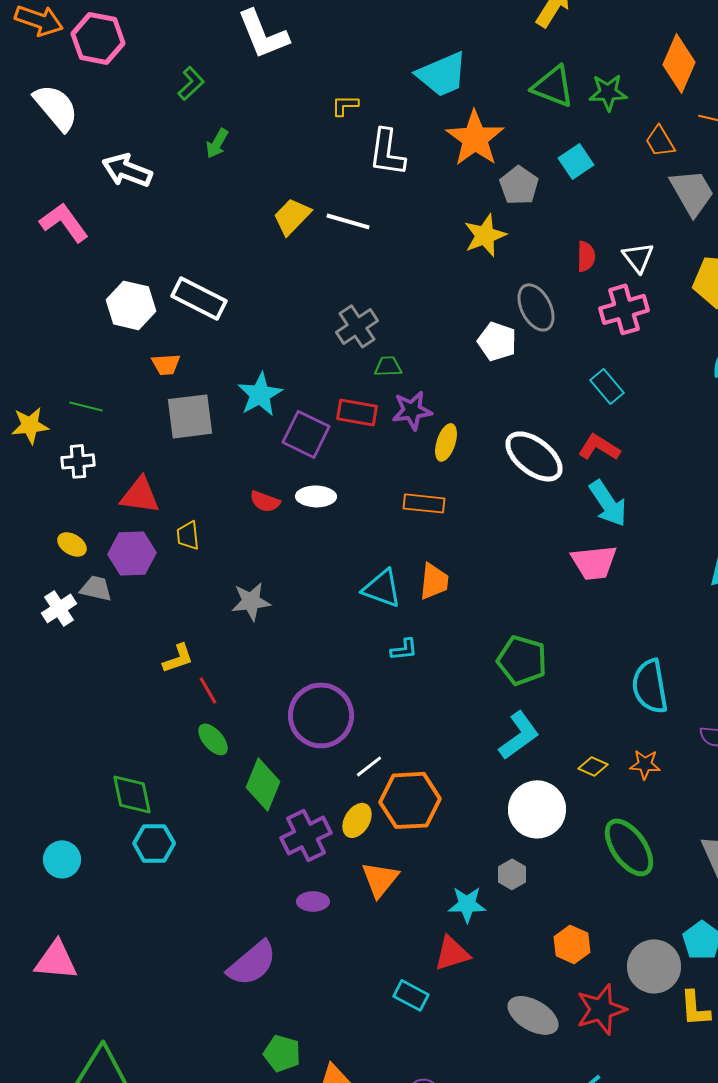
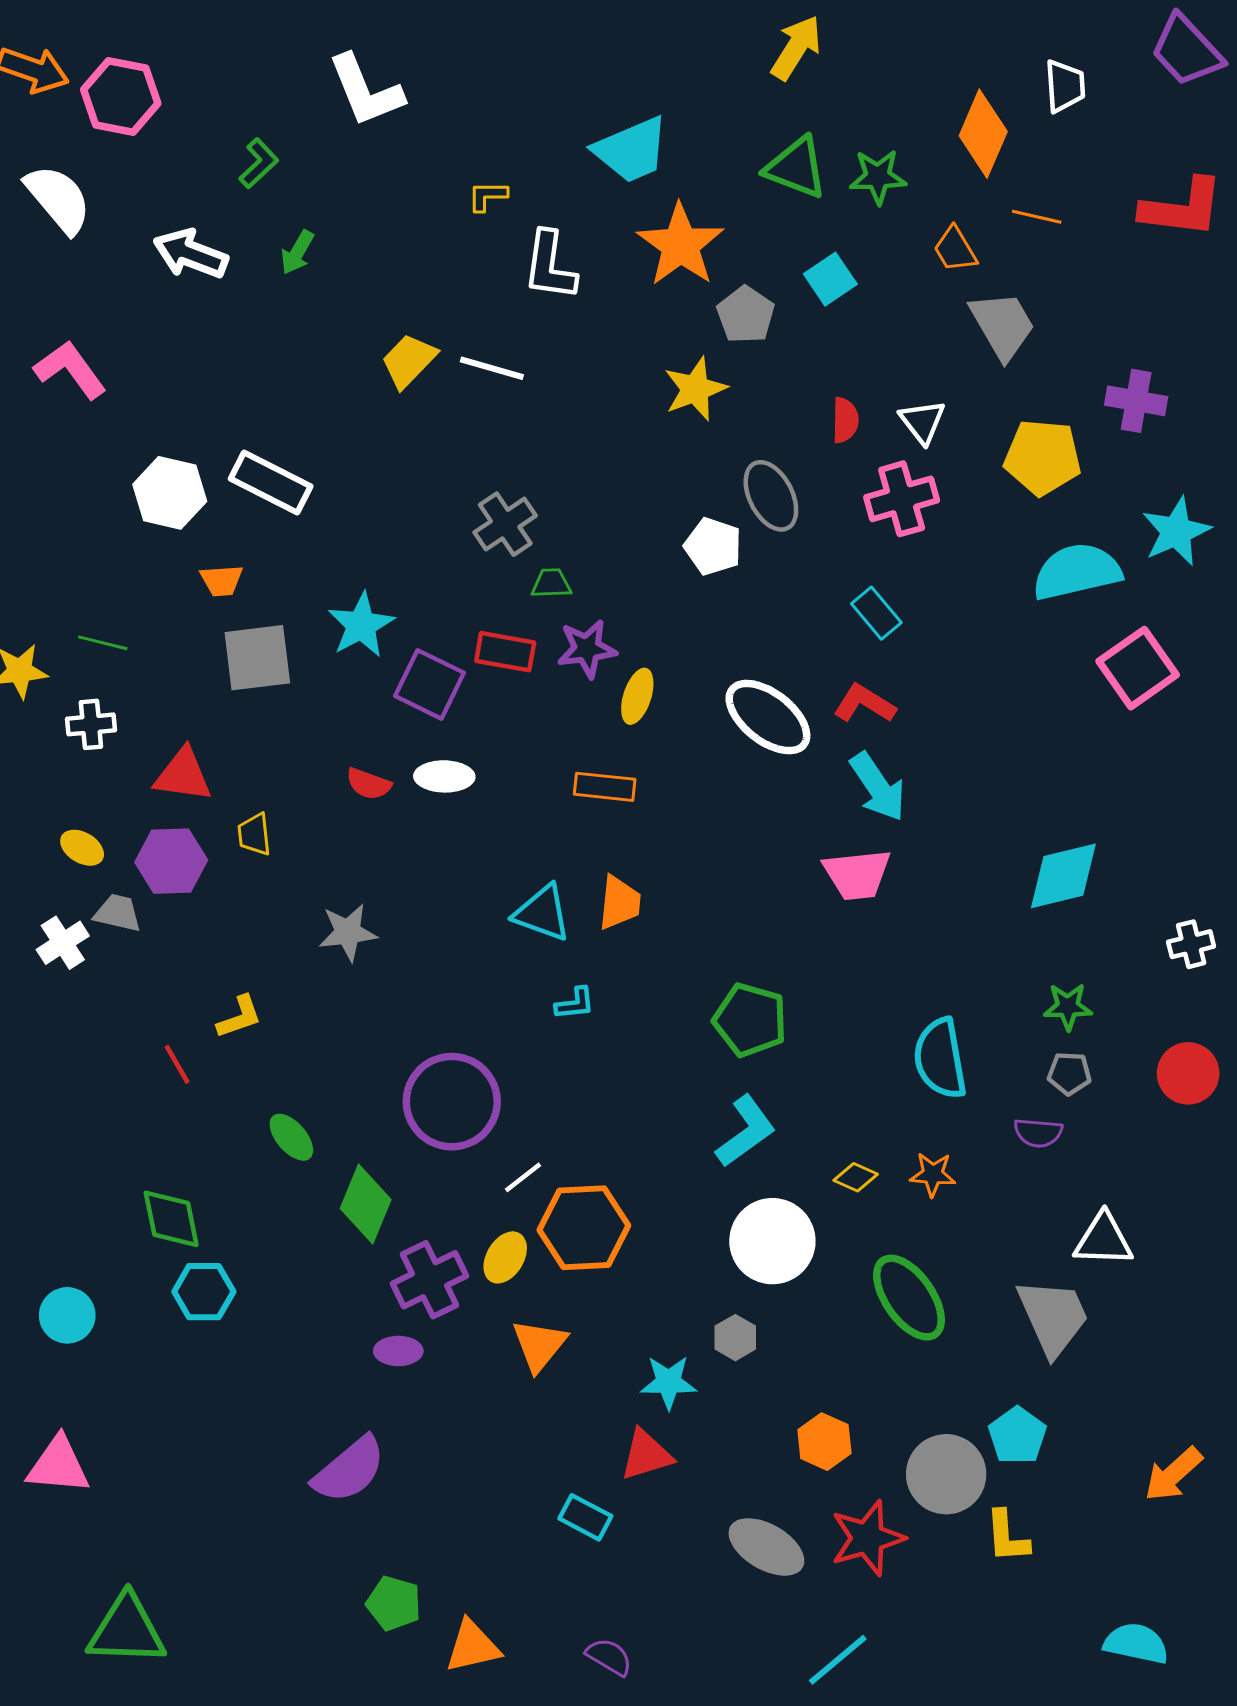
white arrow: (127, 170) -> (190, 254), moved
red line: (208, 690) -> (177, 1064), moved
purple ellipse: (313, 901) -> (398, 1351), moved

